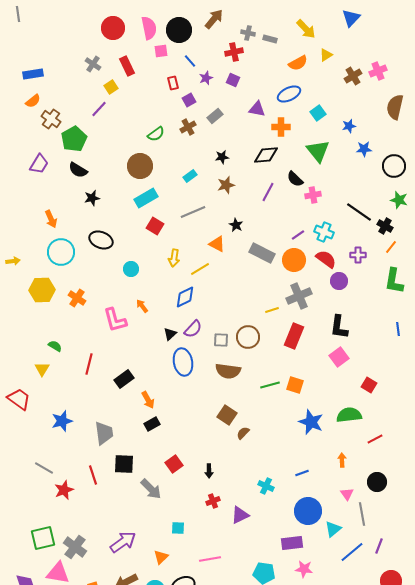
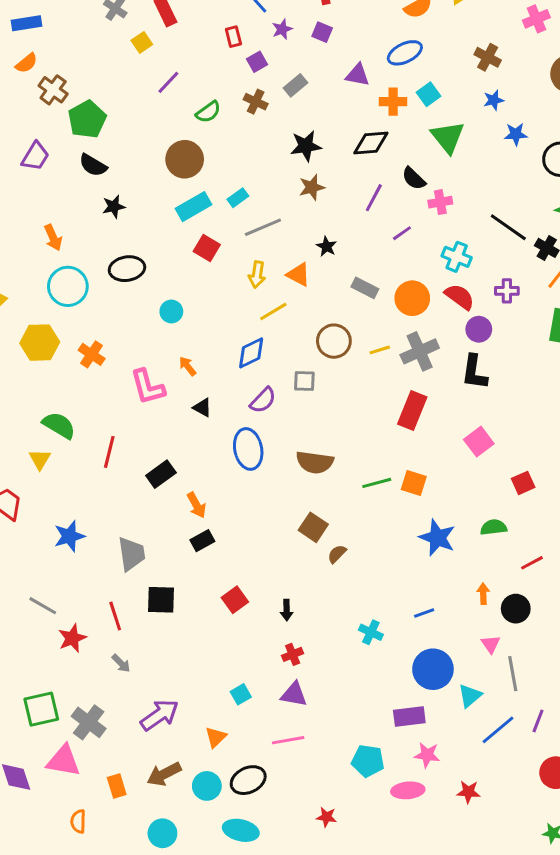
brown cross: (353, 76) -> (488, 57), moved, turned -30
purple line: (99, 109) -> (168, 82), moved
cyan square: (318, 113) -> (429, 94), moved
brown cross: (188, 127) -> (256, 102), turned -35
black star: (222, 157) -> (306, 146), size x1.5
cyan rectangle: (190, 176) -> (238, 198), moved
purple line: (298, 235) -> (402, 233), moved
black ellipse: (101, 240) -> (127, 269), turned -30
gray rectangle: (262, 253) -> (365, 288), size x0.7
yellow arrow: (174, 258) -> (257, 275), moved
yellow line: (272, 310) -> (380, 350), moved
black L-shape: (339, 327) -> (474, 372), moved
black triangle: (170, 334) -> (202, 408), moved, turned -48
brown circle: (248, 337) -> (334, 341), moved
gray square: (221, 340) -> (304, 381), moved
green semicircle: (55, 346) -> (59, 425), size x1.6
red square: (369, 385) -> (523, 483), turned 35
green semicircle: (349, 415) -> (494, 527), size x0.7
black circle: (377, 482) -> (516, 609), moved
gray arrow: (151, 489) -> (121, 663), moved, size x0.6
purple triangle: (240, 515) -> (294, 694), moved, turned 36
cyan square: (178, 528) -> (241, 694), turned -32

